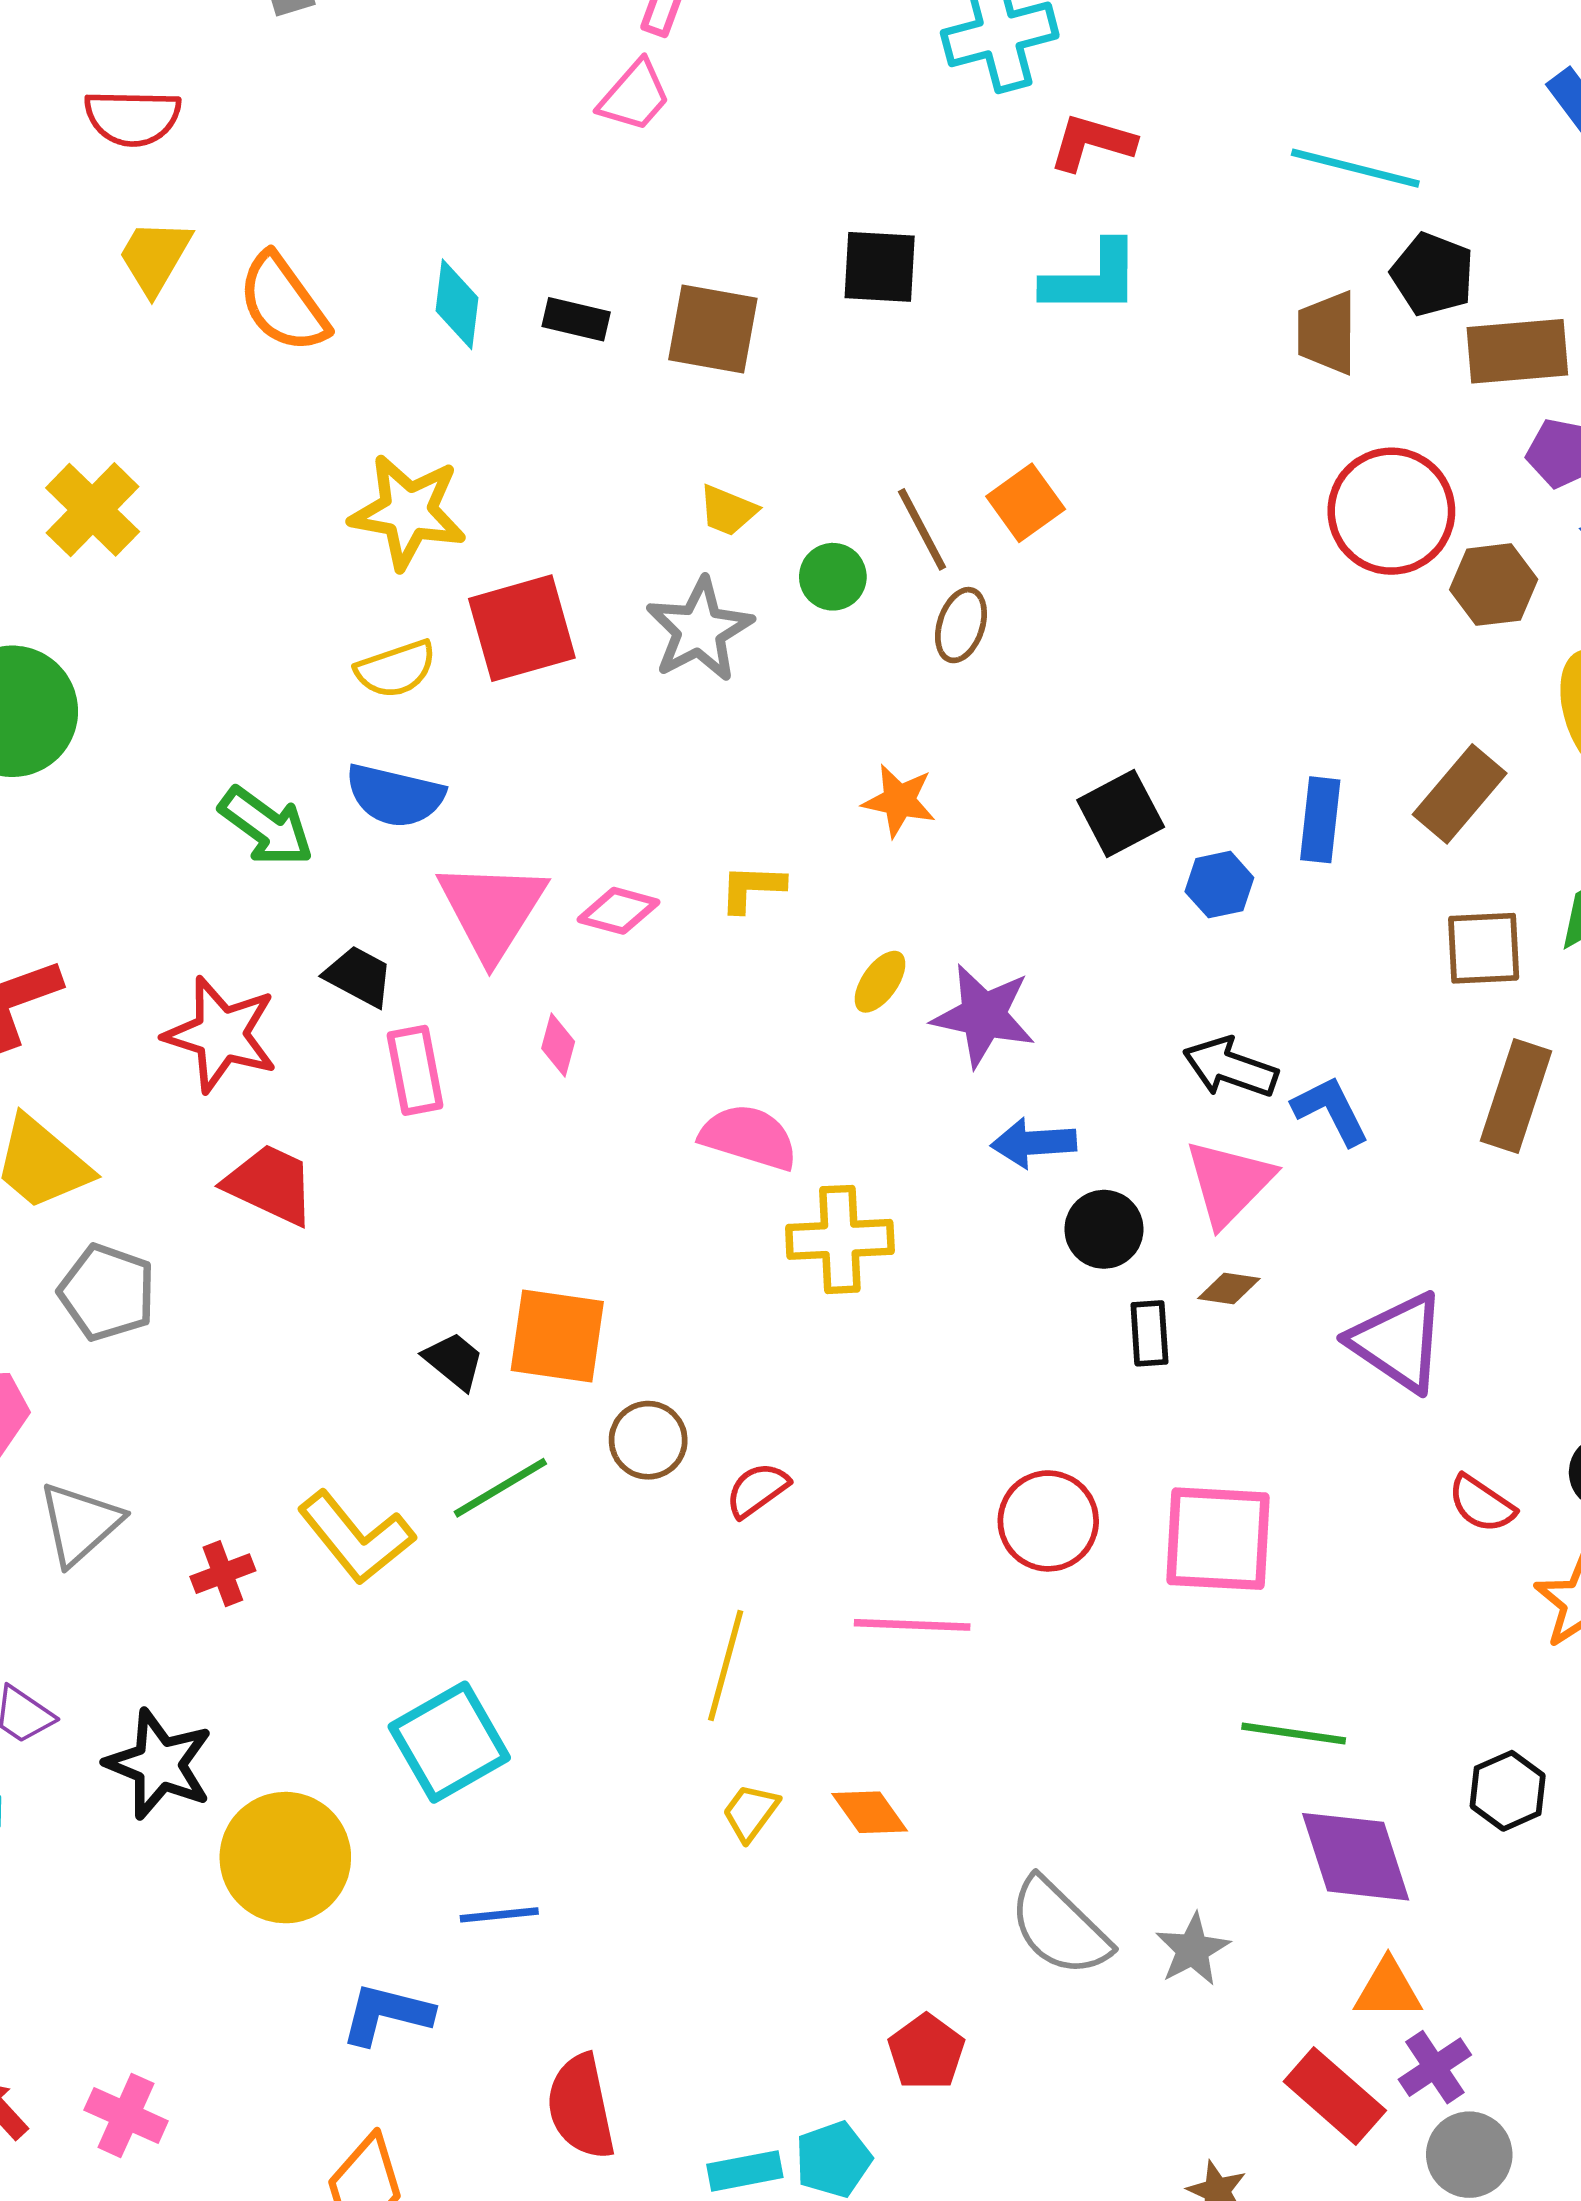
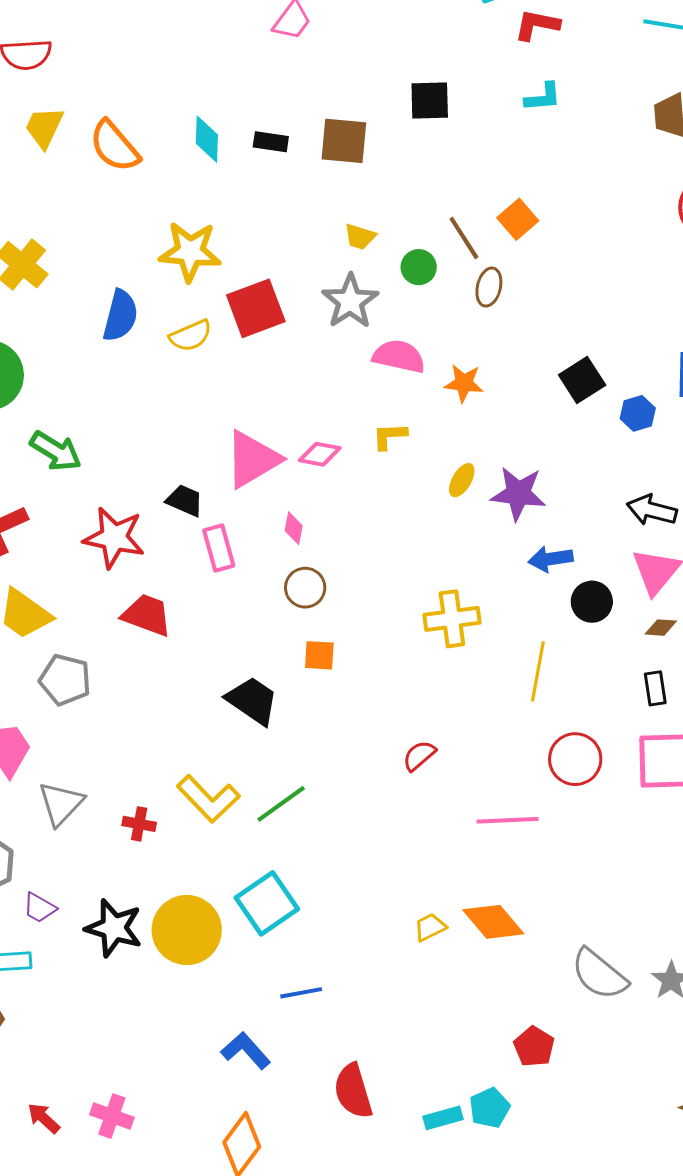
cyan L-shape: (1092, 279) -> (543, 97), size x0.7
blue semicircle: (395, 796) -> (120, 316), moved, turned -84
green arrow: (266, 827) -> (56, 451), moved
pink triangle: (492, 910) -> (252, 459), turned 32
pink semicircle: (749, 1137) -> (399, 356), moved
black rectangle: (1149, 1333) -> (655, 688), moved
orange square: (557, 1336) -> (319, 655), moved, size x0.6
black trapezoid: (454, 1361) -> (252, 701), size x1.6
brown circle: (648, 1440) -> (305, 588), moved
green line: (500, 1488) -> (281, 804), moved
red cross: (223, 1574) -> (139, 824), turned 36
yellow line: (726, 1666) -> (538, 671), moved
yellow trapezoid: (750, 1812) -> (430, 927), turned 32
orange diamond: (870, 1812) -> (493, 922), size x1.5
yellow circle: (285, 1858) -> (187, 930), moved
blue L-shape: (387, 2014) -> (246, 1051), turned 39

